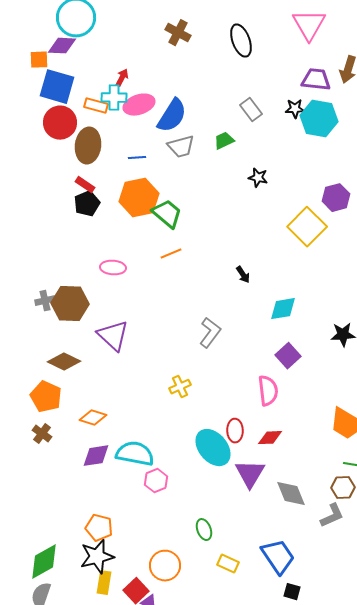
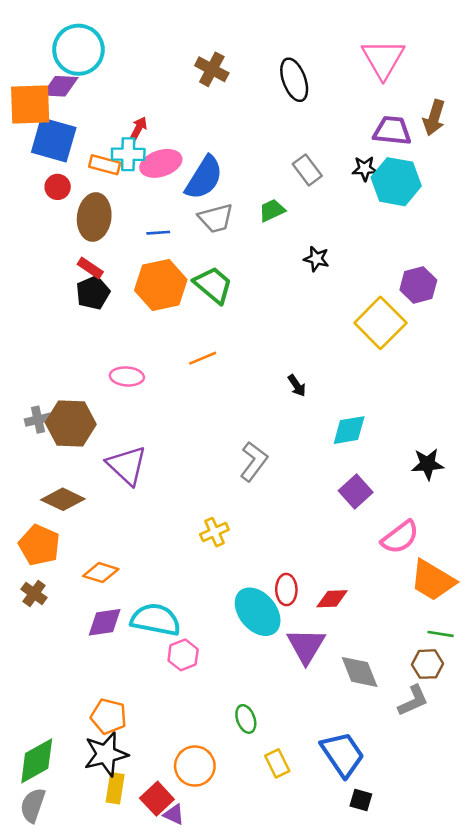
orange square: (39, 60) -> (30, 105), size x1.8
red circle: (60, 123) -> (58, 187), size x0.6
green trapezoid: (167, 214) -> (213, 285), moved
pink semicircle: (268, 391) -> (400, 537), moved, turned 60
yellow rectangle: (228, 564) -> (277, 763), turned 40

